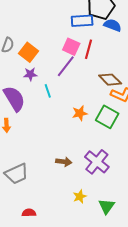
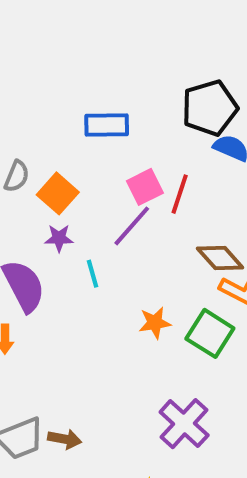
blue rectangle: (82, 21) -> (107, 125), moved
pink square: (71, 47) -> (145, 187), turned 36
brown arrow: (64, 162) -> (65, 439), moved

